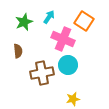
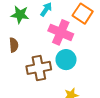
green star: (24, 22) -> (20, 15), turned 30

